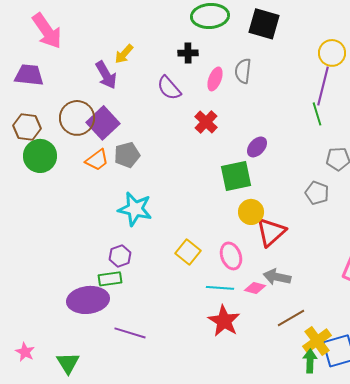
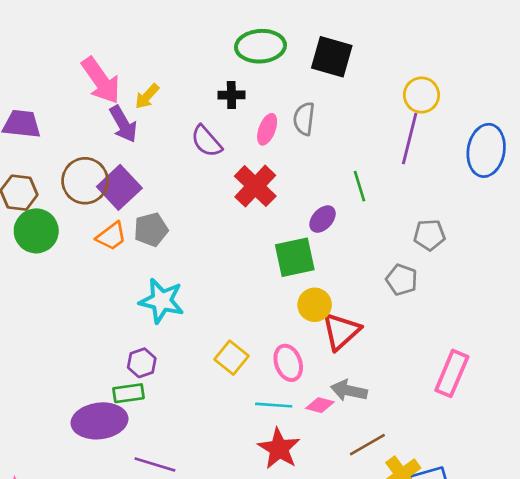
pink arrow: (47, 31) -> (101, 80), moved
green line: (317, 114) -> (359, 186), moved
red cross: (206, 122) -> (255, 186), size x1.4

